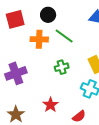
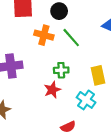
red star: (50, 105) -> (52, 90), moved

